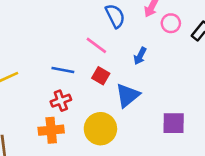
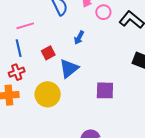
pink line: (96, 45) -> (25, 26), moved, turned -54
blue line: (63, 70) -> (19, 48), turned 66
red square: (101, 76) -> (48, 53), turned 32

